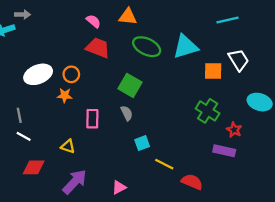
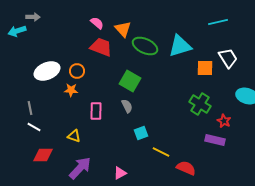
orange triangle: (128, 17) -> (123, 29), moved, turned 42

